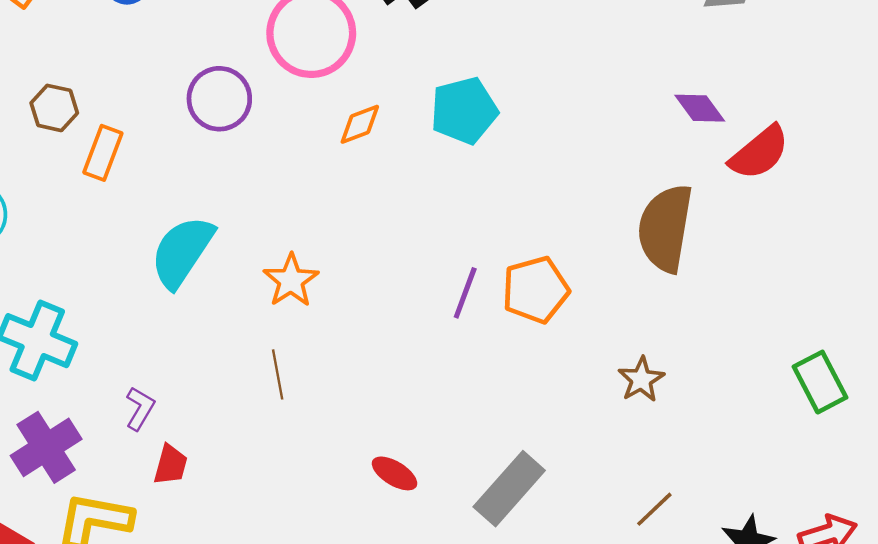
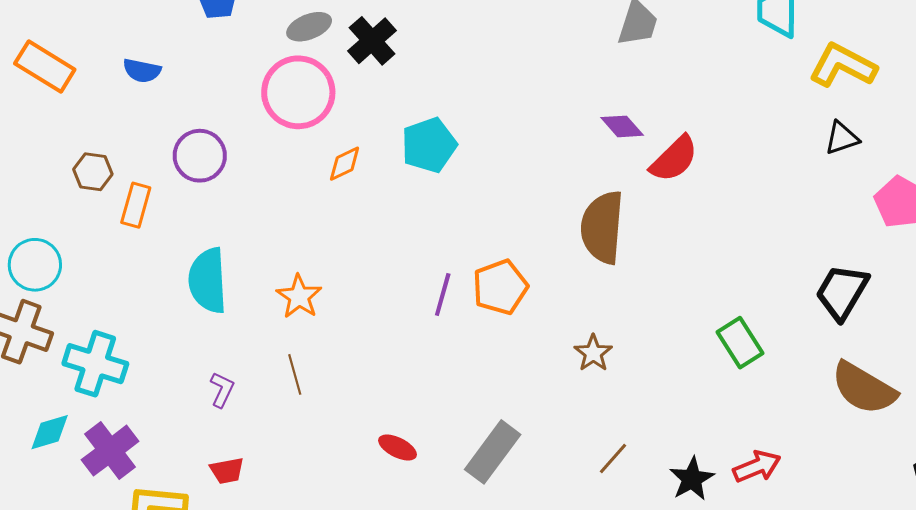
purple circle: (219, 99) -> (200, 156), moved
cyan semicircle: (182, 252) -> (208, 281), turned -32
purple L-shape: (140, 408) -> (222, 390), moved
red trapezoid: (171, 465) -> (227, 471), moved, turned 69

